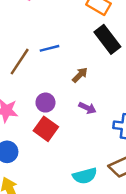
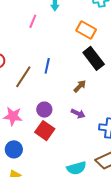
blue line: (49, 48) -> (47, 66), turned -63
brown arrow: (80, 75) -> (80, 86), moved

